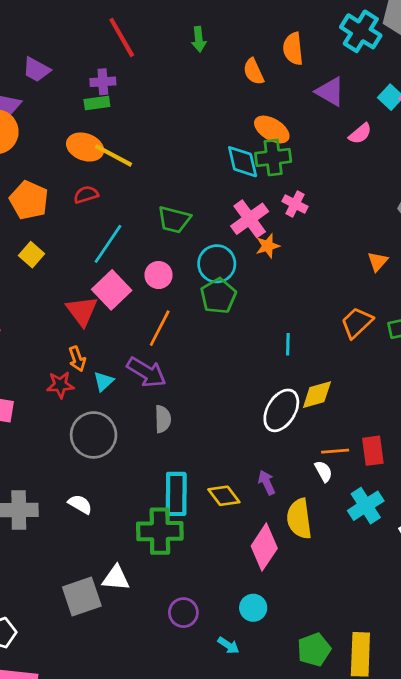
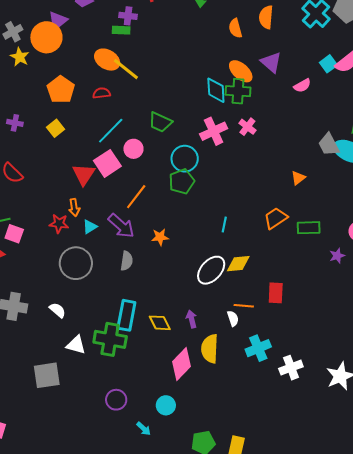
purple triangle: (330, 92) -> (271, 62), moved
orange star: (268, 246) -> (160, 237), moved
pink circle: (158, 275) -> (133, 149), moved
red rectangle: (373, 451) -> (276, 293), moved
white triangle: (116, 578) -> (76, 345), moved

